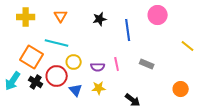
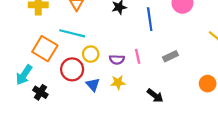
gray rectangle: (147, 64) -> (170, 56), turned -48
black cross: (36, 82) -> (40, 92), moved

